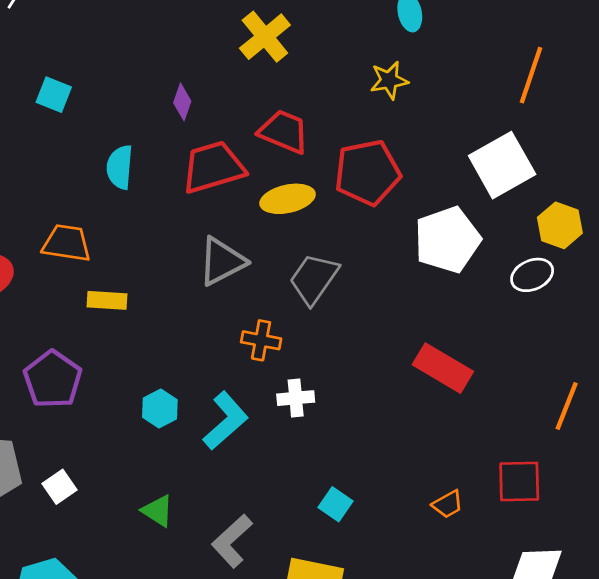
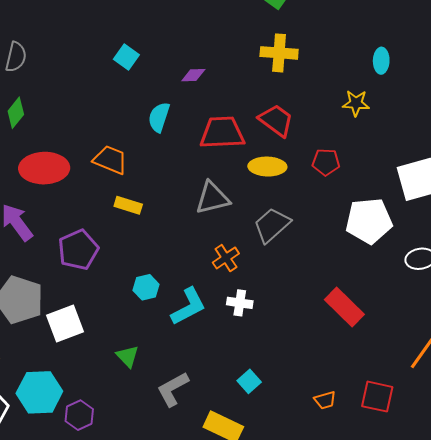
yellow cross: (265, 37) -> (279, 53), turned 30
purple diamond: (182, 102) -> (193, 75), moved, turned 55
red pentagon: (367, 173) -> (326, 162), size x0.6
orange cross: (261, 340) -> (226, 258), turned 32
white square: (59, 487) -> (65, 324), size x1.6

